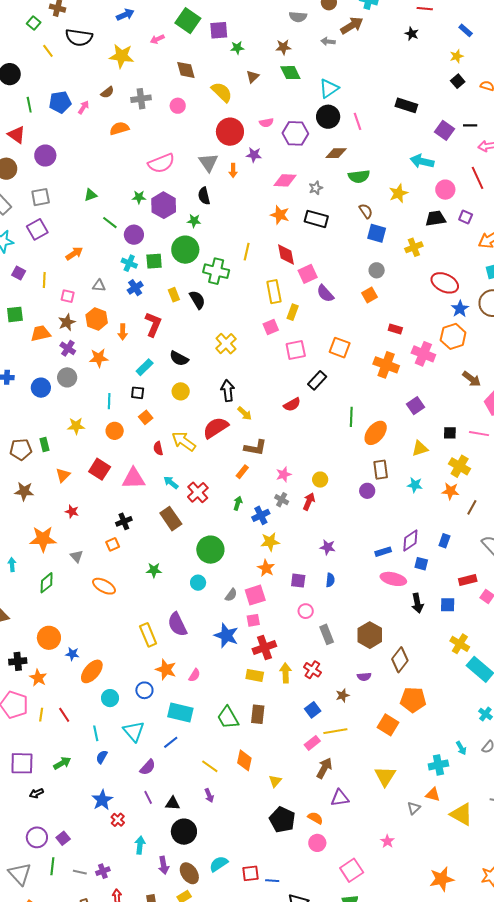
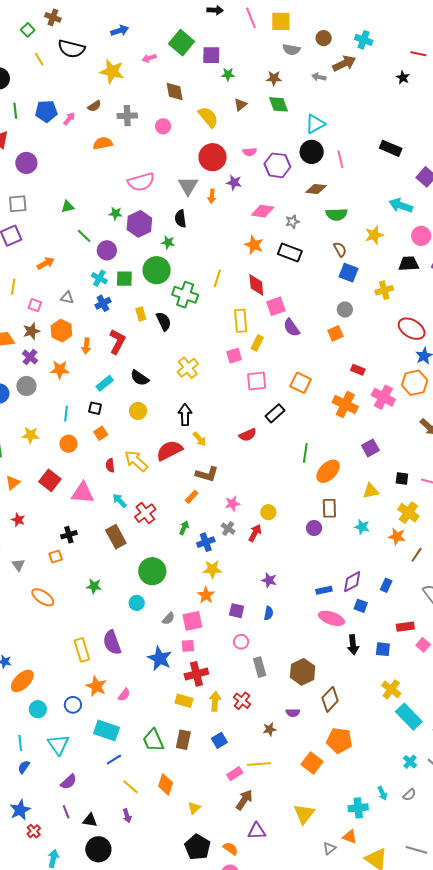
blue square: (313, 710) -> (219, 740), moved
blue line: (171, 742) -> (114, 760), moved

